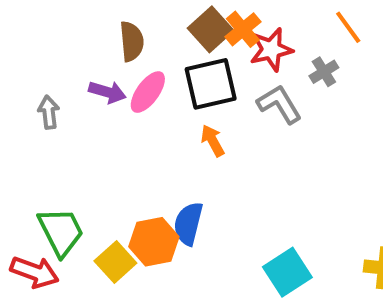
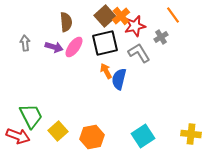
gray arrow: (49, 112) -> (25, 43), moved
blue semicircle: (188, 224) -> (119, 79), moved
orange hexagon: (154, 242) -> (92, 137), moved

